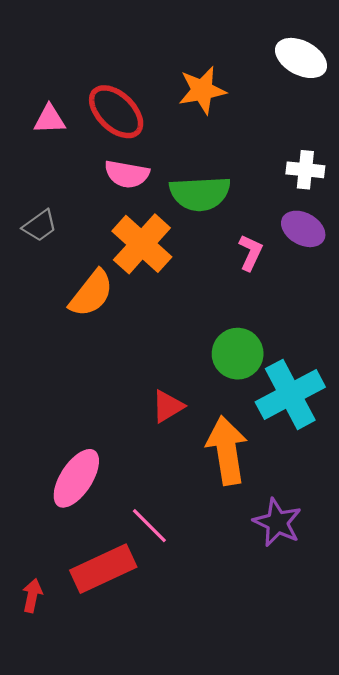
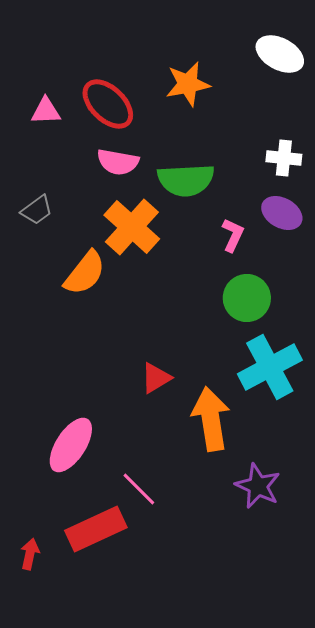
green circle: (238, 354) -> (247, 298), moved

